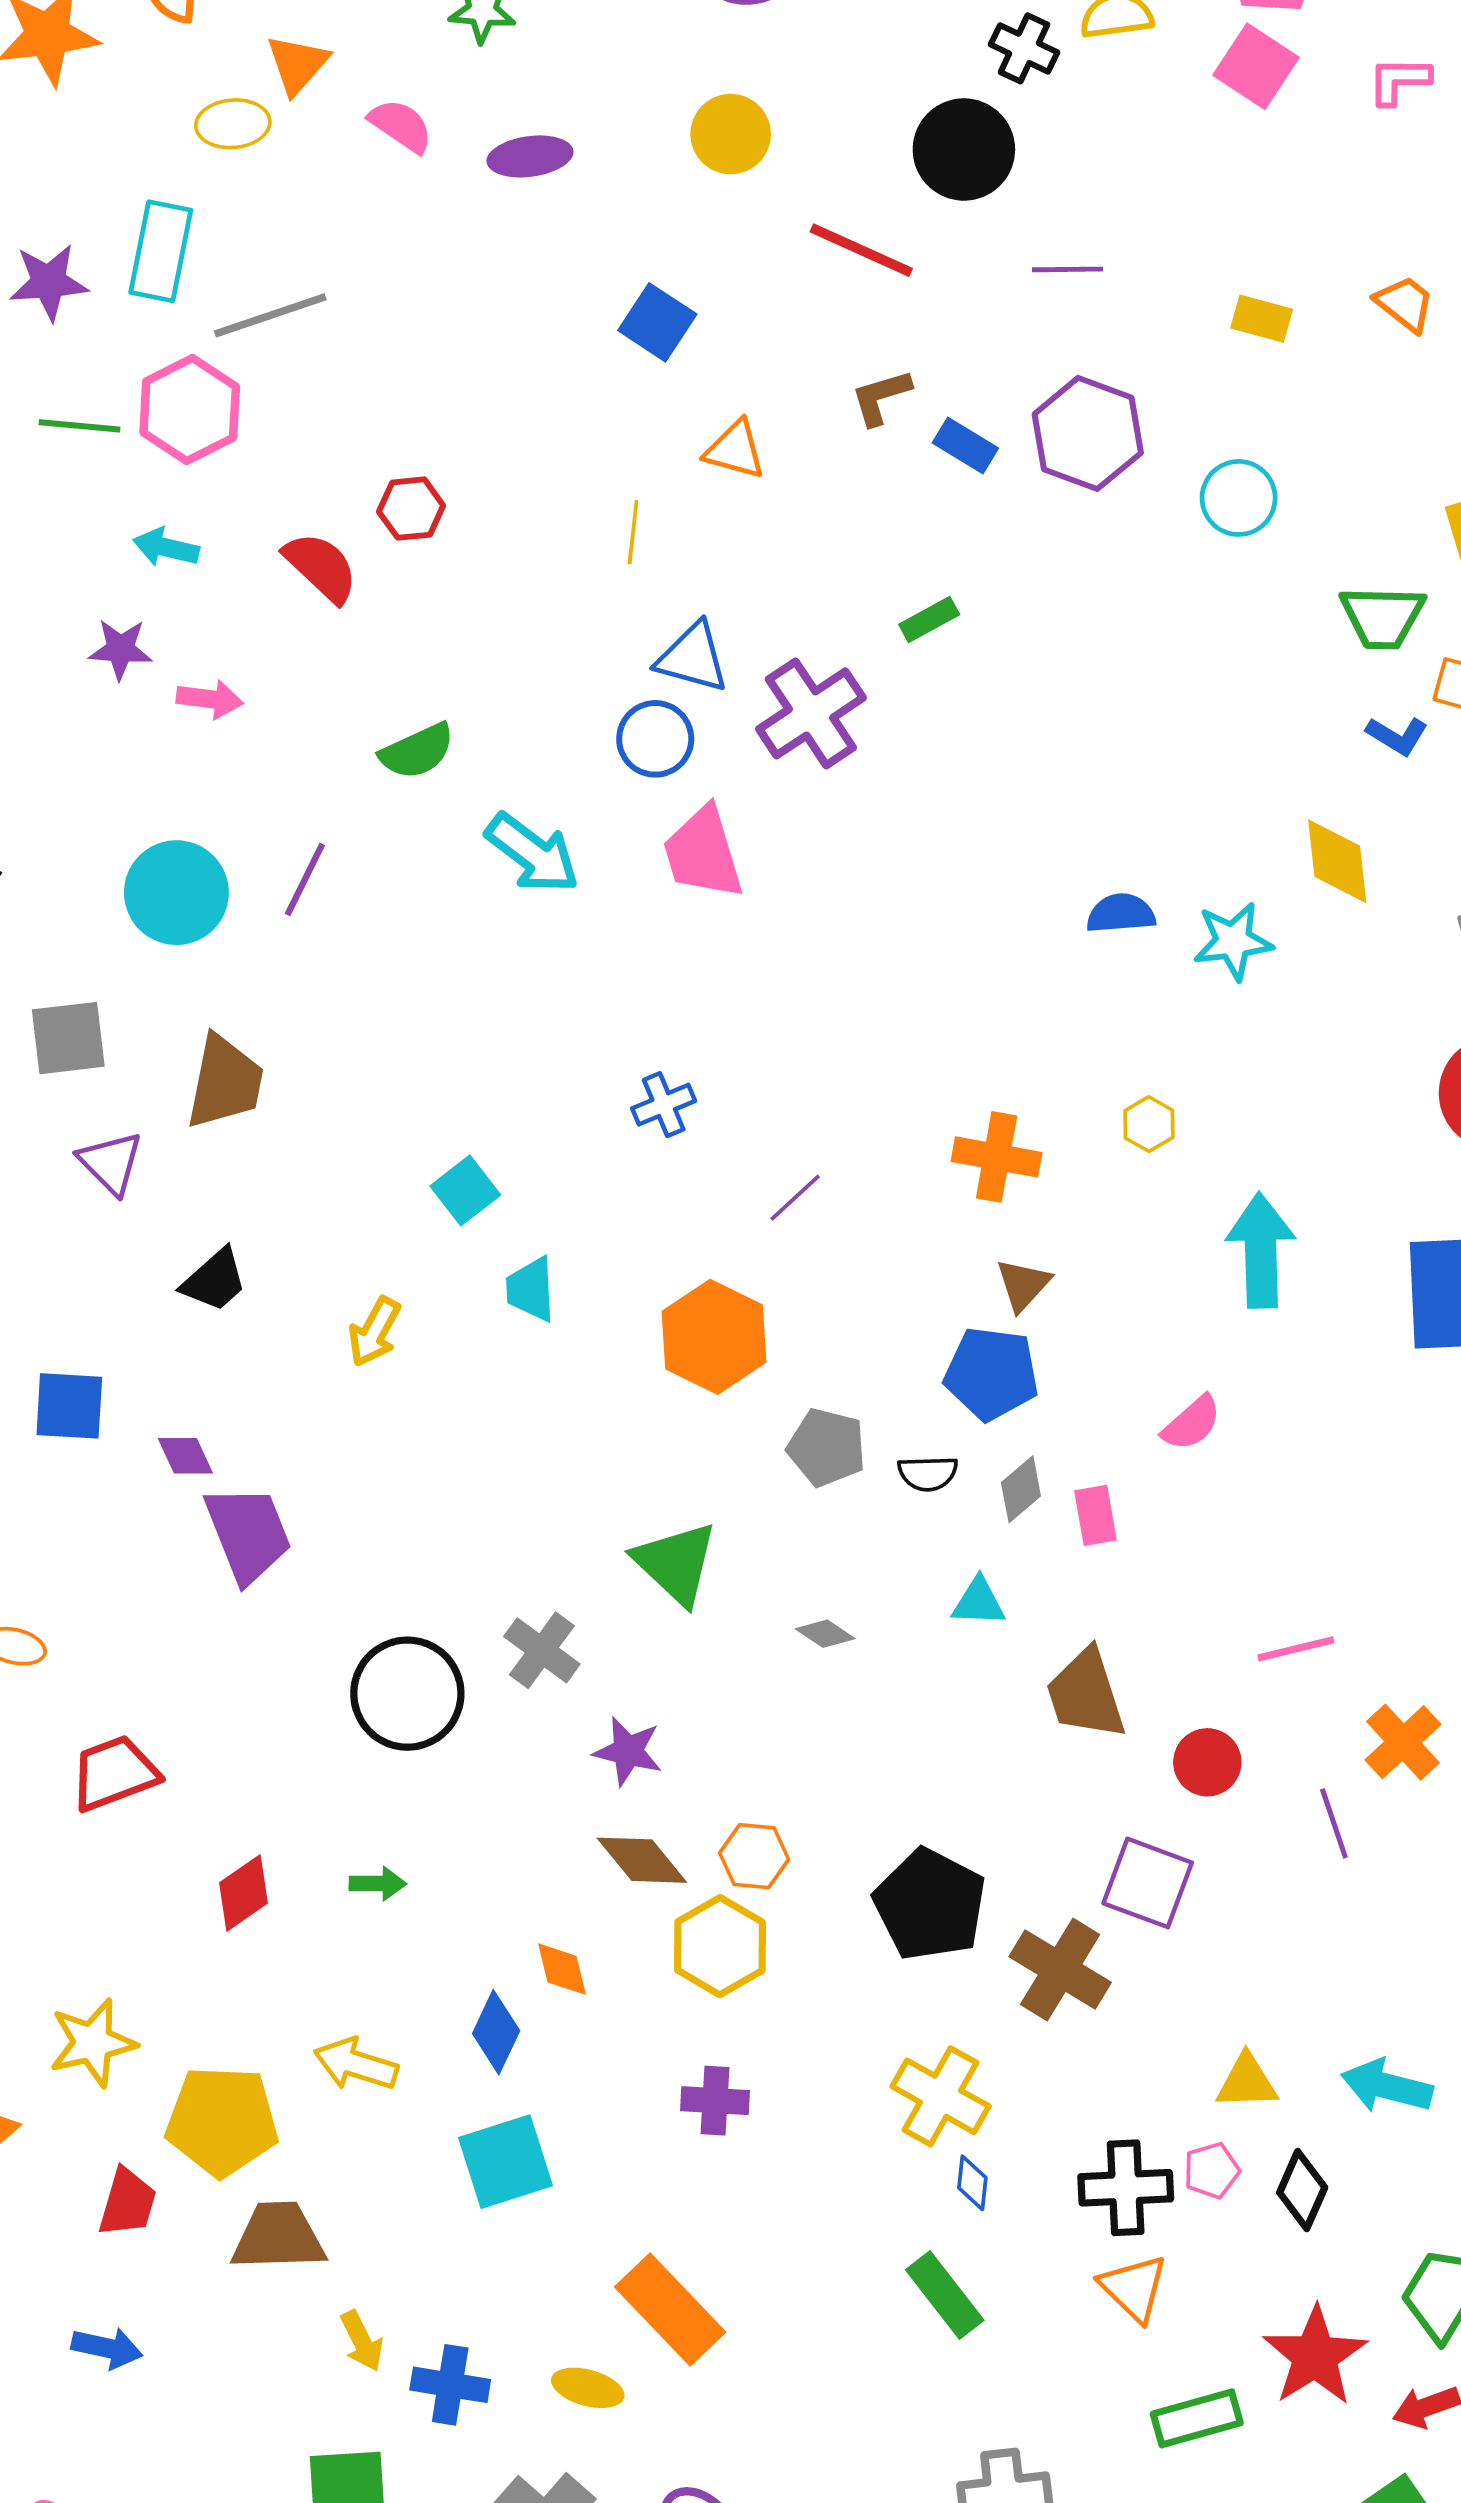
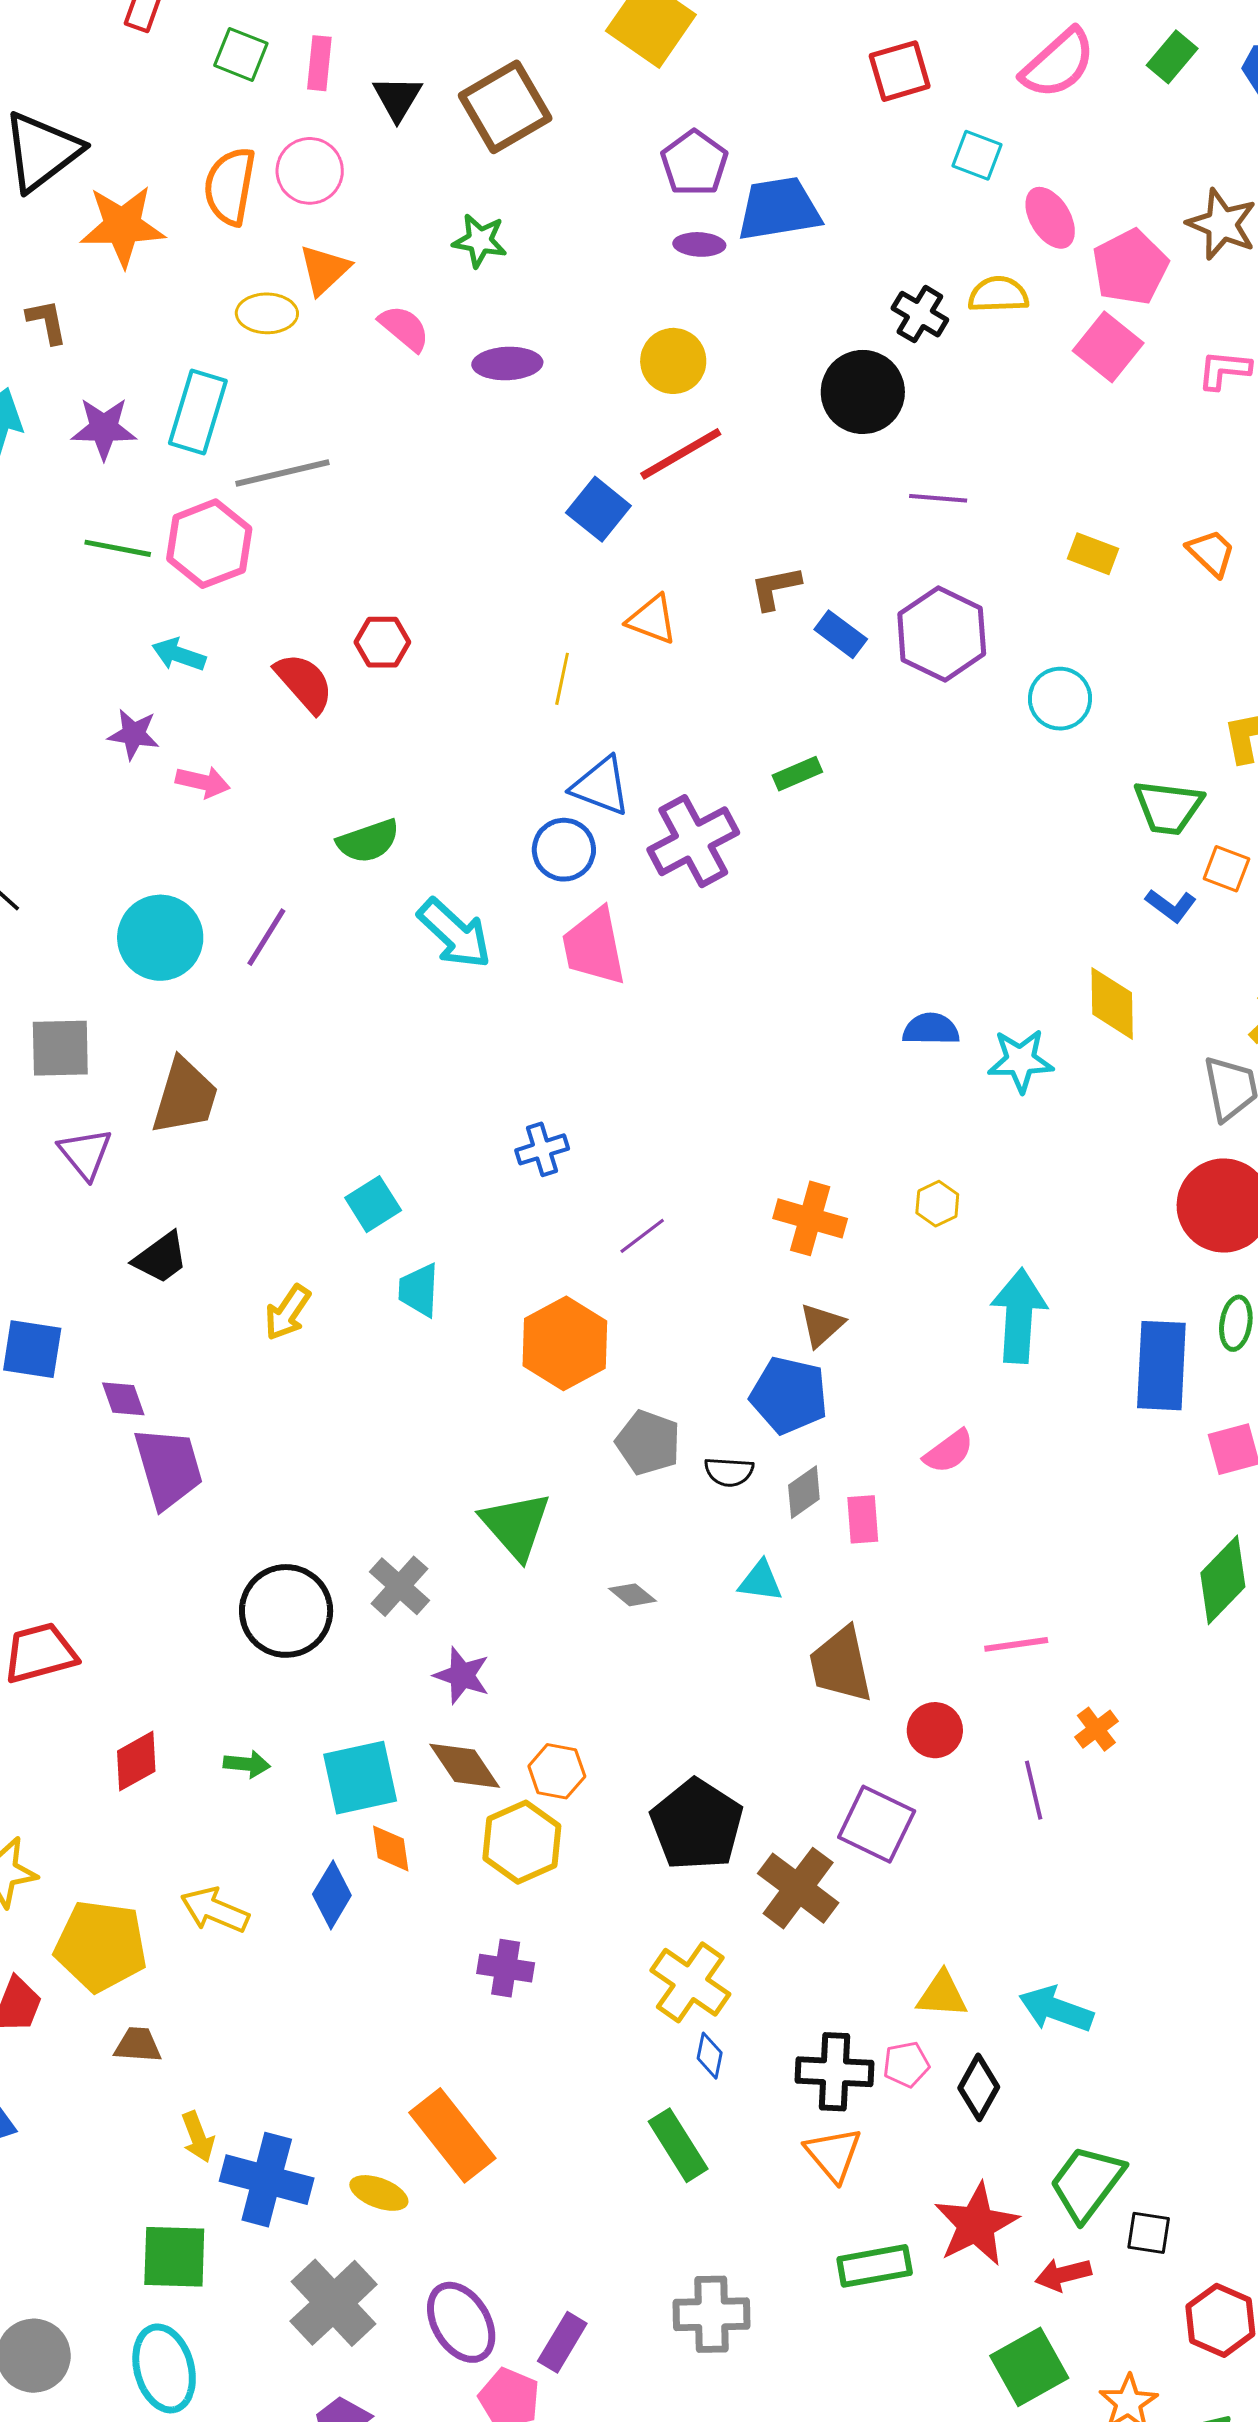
red line: (861, 250) -> (681, 454), moved, turned -60
orange cross: (1403, 1742) -> (1096, 1729), size x0.7
cyan square: (505, 2162) -> (360, 1778), moved
brown trapezoid: (278, 2237) -> (138, 2045), size x0.6
blue cross: (450, 2385) -> (267, 2180), size x1.4

